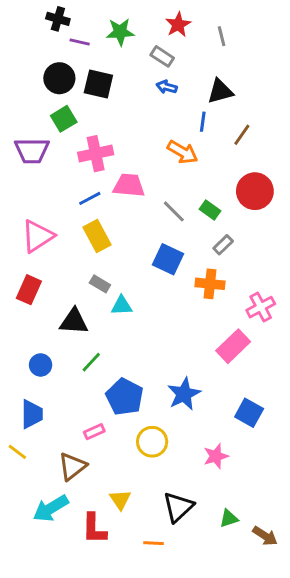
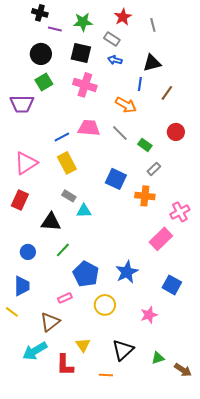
black square: (98, 84) -> (81, 53), moved
pink cross: (96, 154) -> (85, 85), moved, turned 30
red circle: (255, 191) -> (176, 132), size x0.7
gray line: (174, 211) -> (120, 133), moved

